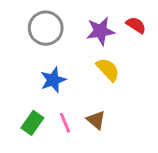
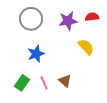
red semicircle: (136, 25) -> (92, 17), turned -40
yellow semicircle: (108, 70) -> (86, 47), moved

